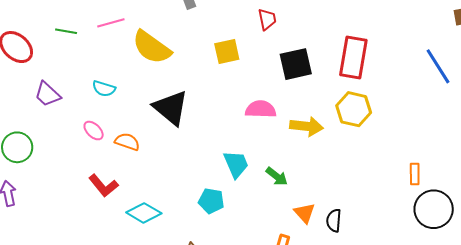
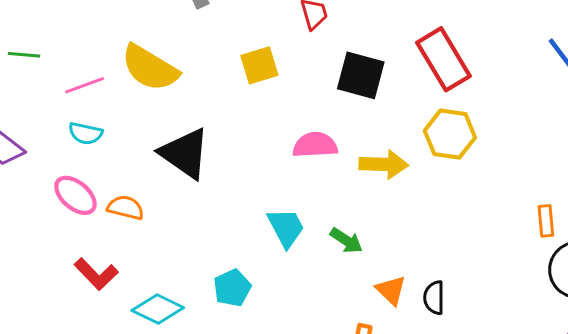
pink line: (111, 23) -> (85, 85), moved
red rectangle: (353, 58) -> (444, 59), turned -36
black square: (296, 64) -> (361, 75), turned 32
pink ellipse: (94, 131) -> (75, 195), size x1.4
cyan pentagon: (211, 201) -> (232, 288), moved, turned -30

